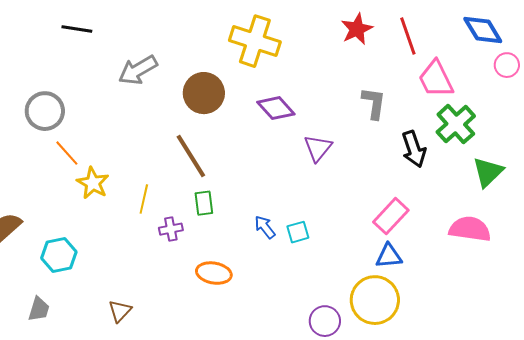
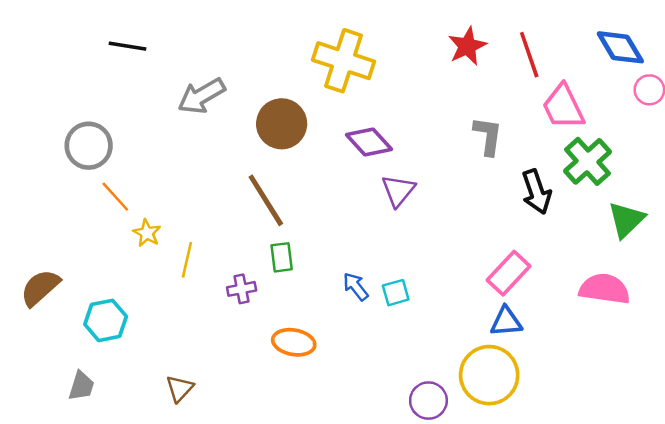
purple triangle: (318, 148) -> (398, 191), moved
yellow star: (93, 183) -> (147, 233), size x0.7
yellow line: (144, 199) -> (187, 260), moved

